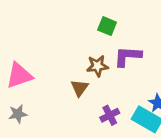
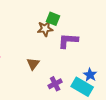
brown star: (97, 66) -> (45, 29), moved

